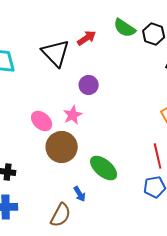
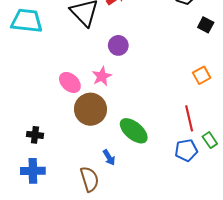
brown semicircle: (61, 215) -> (89, 179), turned -45

